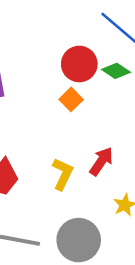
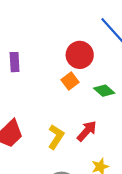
green diamond: (116, 71) -> (104, 91), moved

